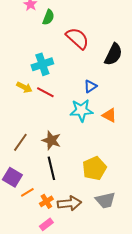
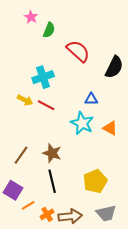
blue triangle: (90, 86) -> (91, 99), turned 32
cyan star: (81, 110) -> (82, 123), turned 30

